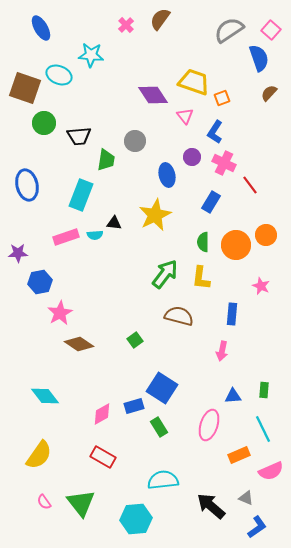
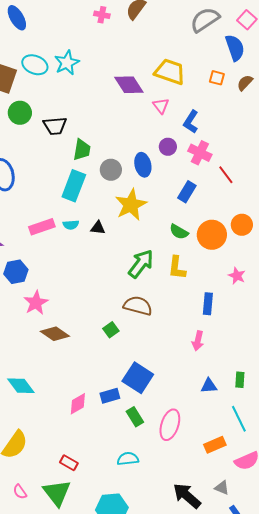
pink cross: (126, 25) -> (102, 15), turned -35
cyan star: (91, 55) -> (67, 63), moved, turned -30
orange square: (222, 98) -> (217, 78), moved, turned 35
gray circle: (135, 141) -> (111, 170), moved
cyan rectangle: (81, 195) -> (74, 186), moved
black triangle: (114, 223) -> (98, 228), moved
green semicircle: (203, 242) -> (179, 232), turned -60
brown semicircle: (179, 316) -> (138, 306), moved
pink ellipse: (209, 425) -> (170, 425), moved
red rectangle: (103, 457) -> (69, 463), moved, size x0.7
cyan semicircle: (163, 480) -> (128, 459), moved, size x0.7

